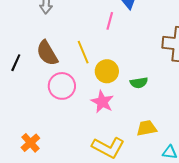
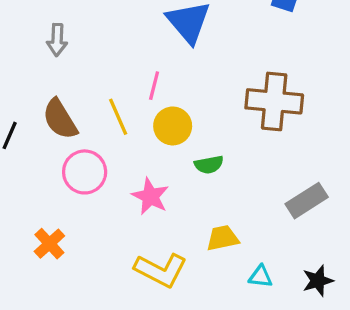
pink line: (110, 21) -> (154, 86), moved
yellow circle: (107, 71) -> (173, 126), moved
orange cross: (30, 143) -> (49, 244), moved

